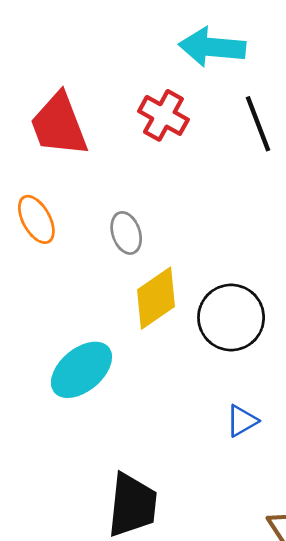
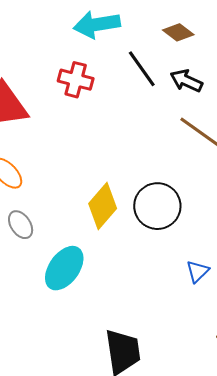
gray ellipse: (126, 233) -> (21, 225), moved
blue triangle: (242, 421) -> (198, 271), moved

